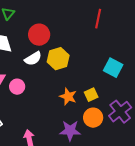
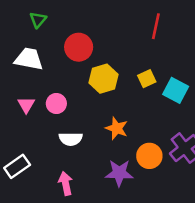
white semicircle: (33, 59) -> (71, 139), moved, turned 30
pink circle: (17, 87) -> (56, 103), moved
yellow square: (91, 95) -> (147, 79), moved

